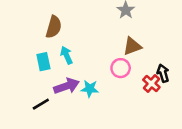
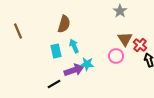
brown triangle: (132, 46) -> (125, 39), turned -42
red cross: (151, 84) -> (140, 45), moved
cyan star: (90, 89) -> (87, 64), moved

